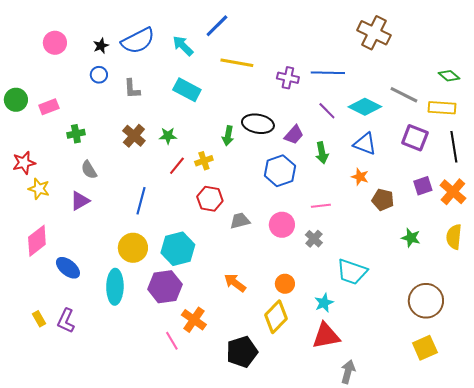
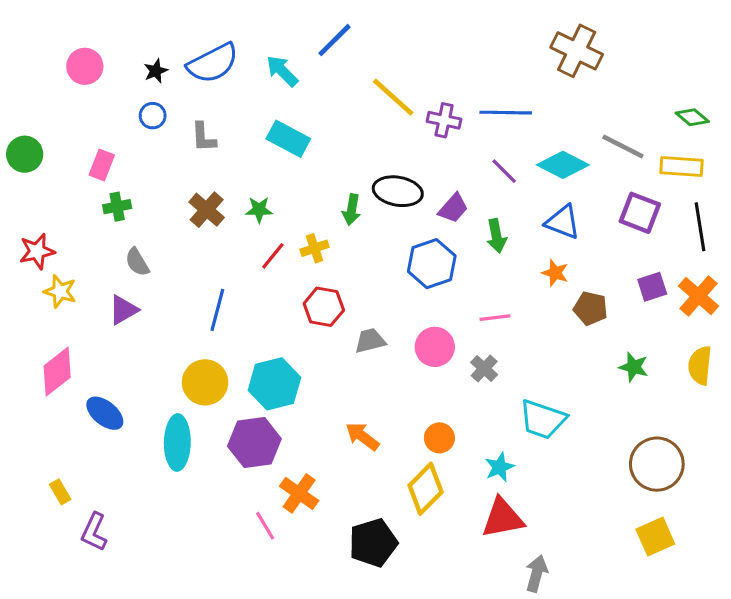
yellow line: (237, 63) -> (393, 97), moved, turned 32
pink rectangle: (49, 107) -> (102, 165), moved, turned -48
purple L-shape: (66, 321) -> (94, 532), moved

